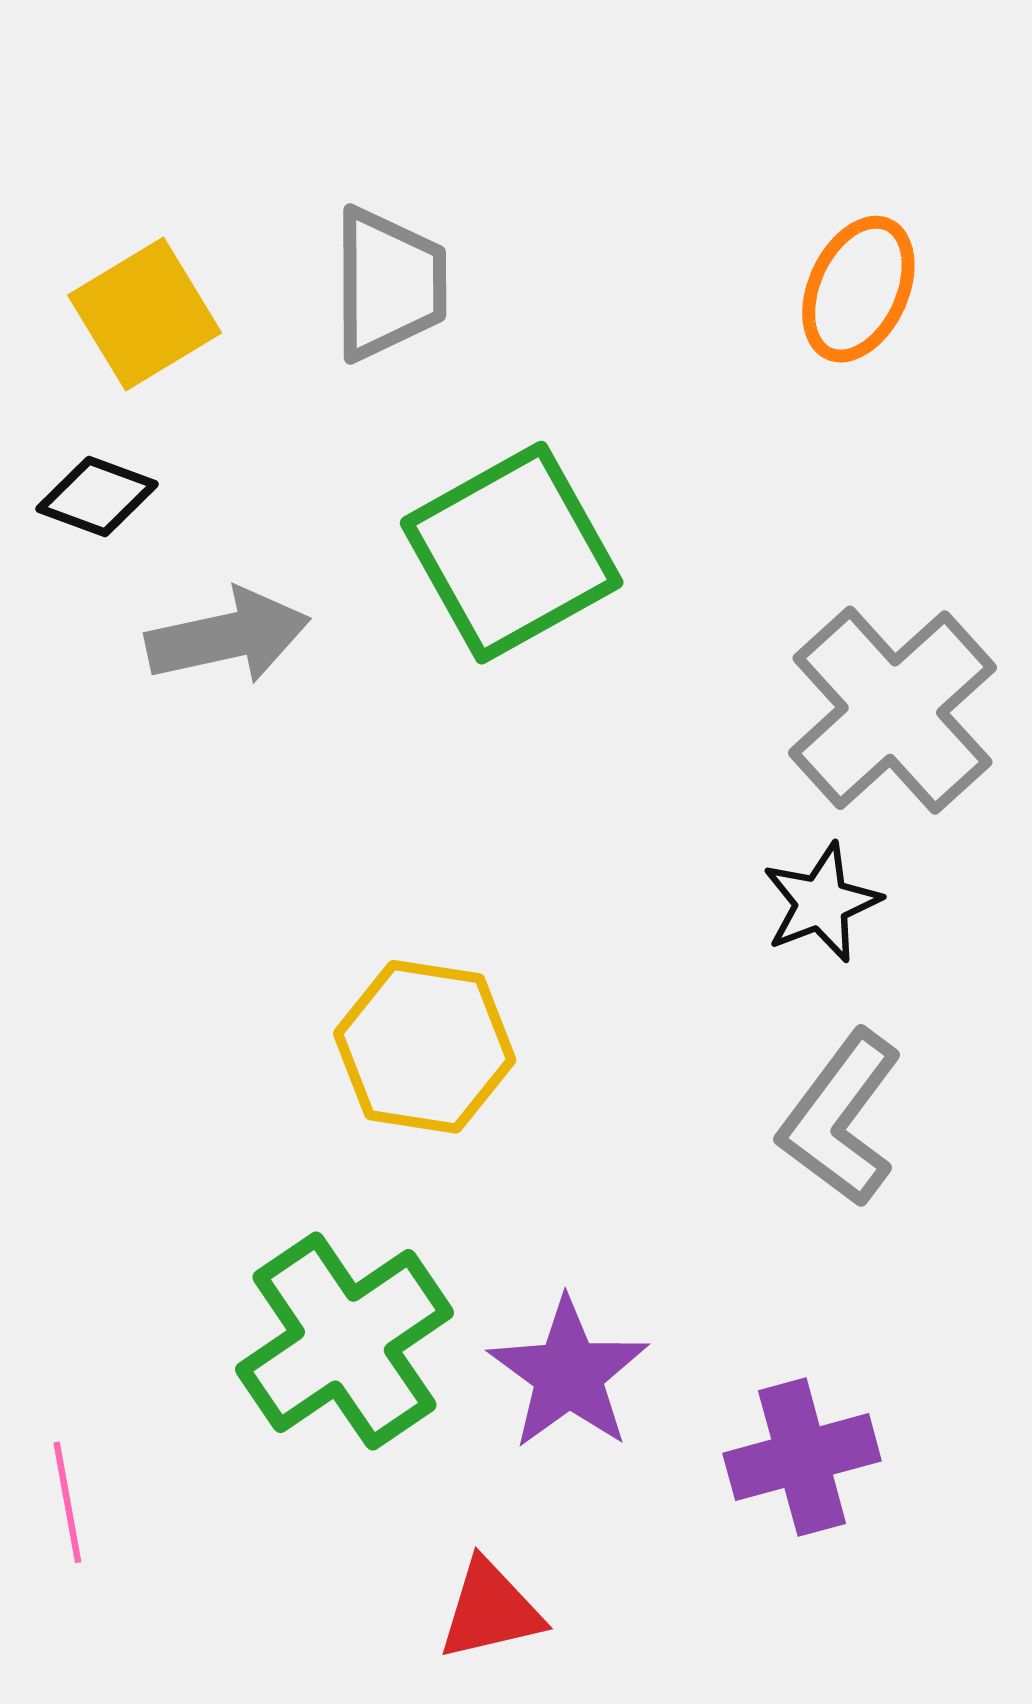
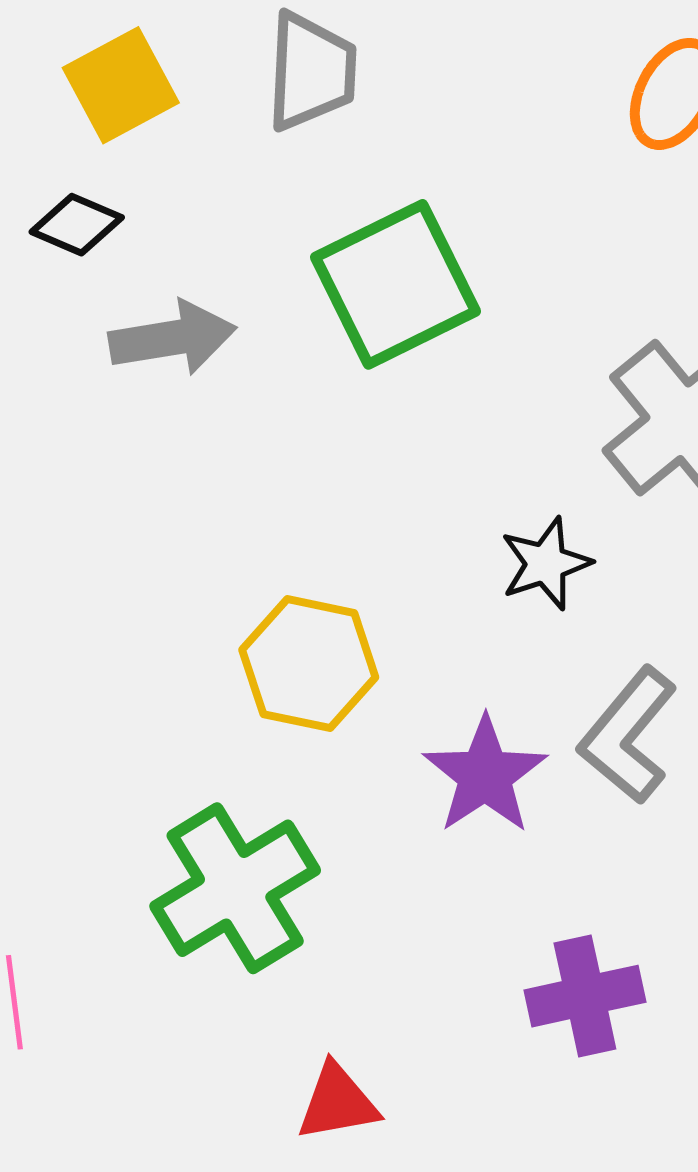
black star: (821, 903) -> (546, 564), moved
purple star: (568, 1374) -> (485, 775), moved

